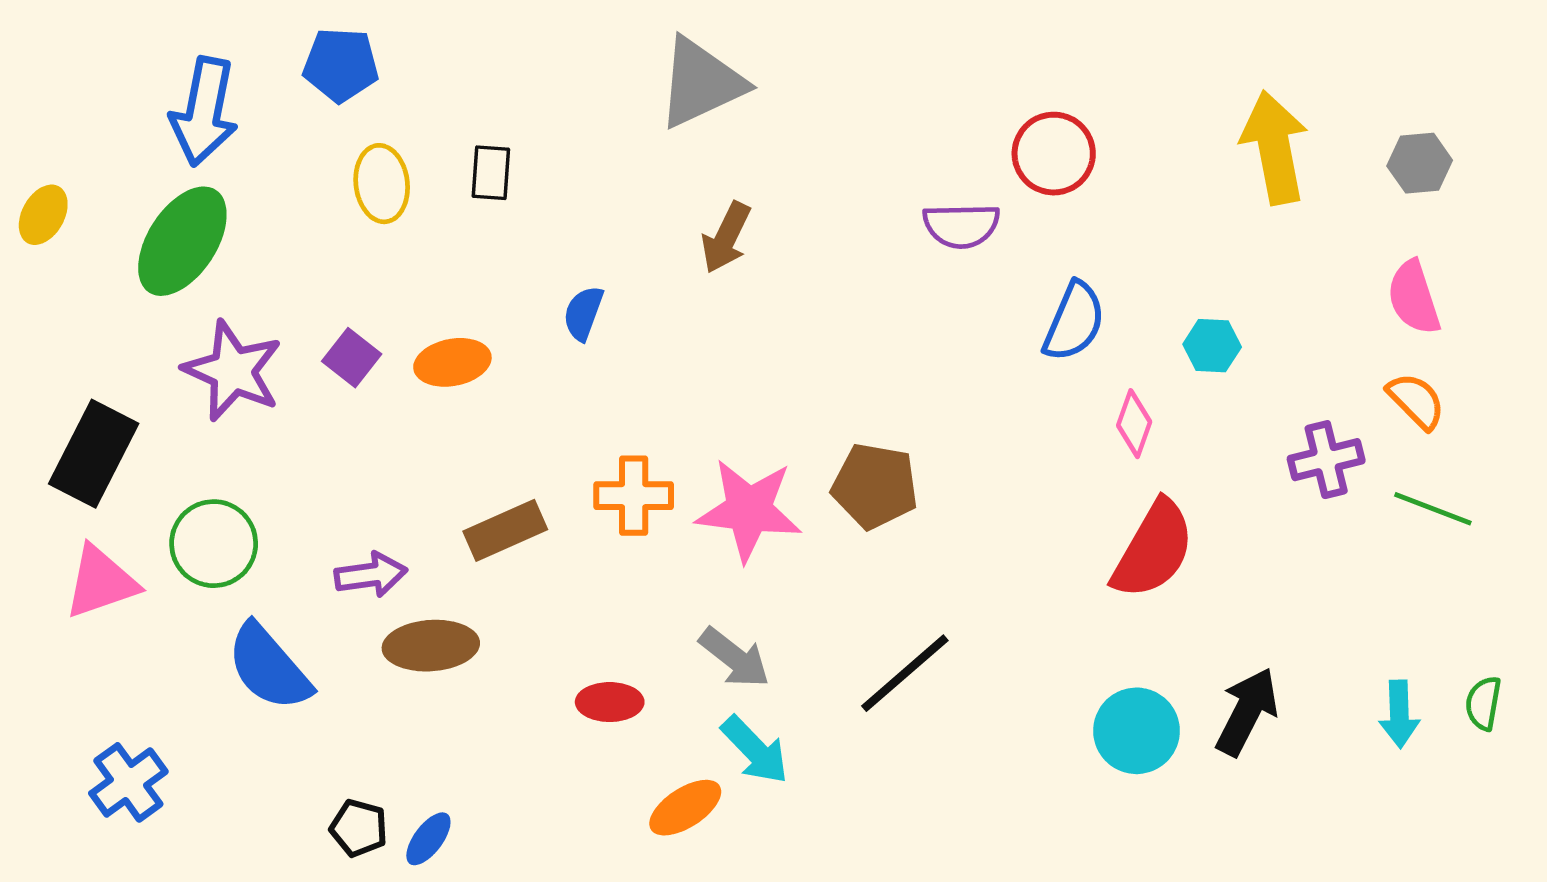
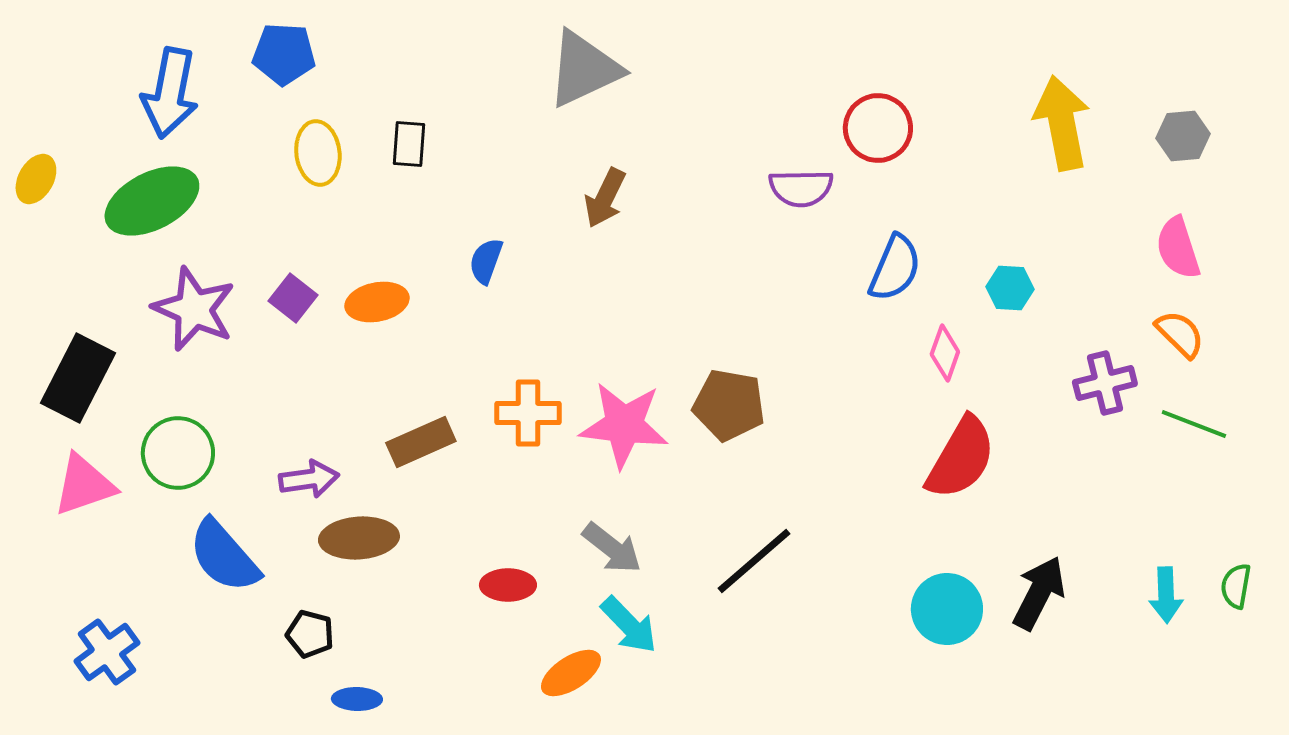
green ellipse: (182, 241) -> (152, 201), turned 30
black pentagon: (359, 828) -> (310, 634), moved
blue ellipse: (428, 839) -> (357, 699), turned 54

